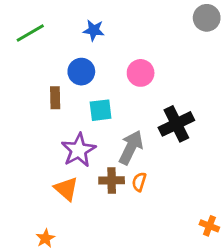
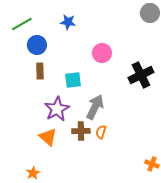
blue circle: (81, 72) -> (37, 45), moved
black cross: (176, 124) -> (141, 75), moved

